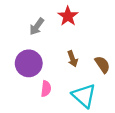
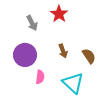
gray arrow: (37, 26) -> (32, 23), turned -63

